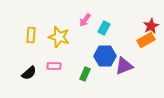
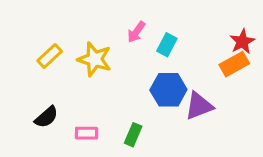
yellow rectangle: (31, 35) -> (50, 56), turned 42
pink rectangle: (54, 66) -> (87, 133), moved
green rectangle: (85, 74) -> (133, 135), moved

